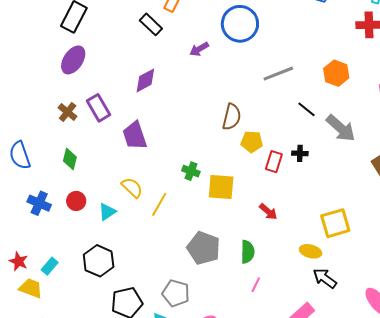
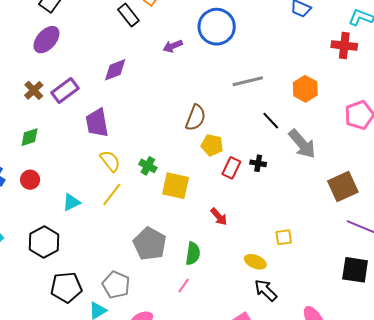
purple rectangle: (99, 108) -> (65, 90), turned 76
green diamond: (70, 159) -> (30, 137), turned 50
yellow semicircle: (132, 188) -> (110, 161), moved
cyan triangle: (107, 212) -> (71, 202), moved
yellow square: (335, 223) -> (284, 237), size x0.6
pink line: (256, 285) -> (184, 286), moved

